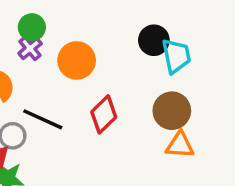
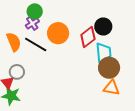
cyan trapezoid: (176, 56) -> (103, 53), moved
red diamond: (104, 114) -> (88, 37), moved
black line: (43, 119) -> (36, 45), moved

